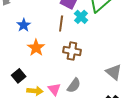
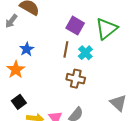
cyan cross: (81, 17) -> (85, 53), moved
orange star: (36, 48) -> (16, 70), moved

